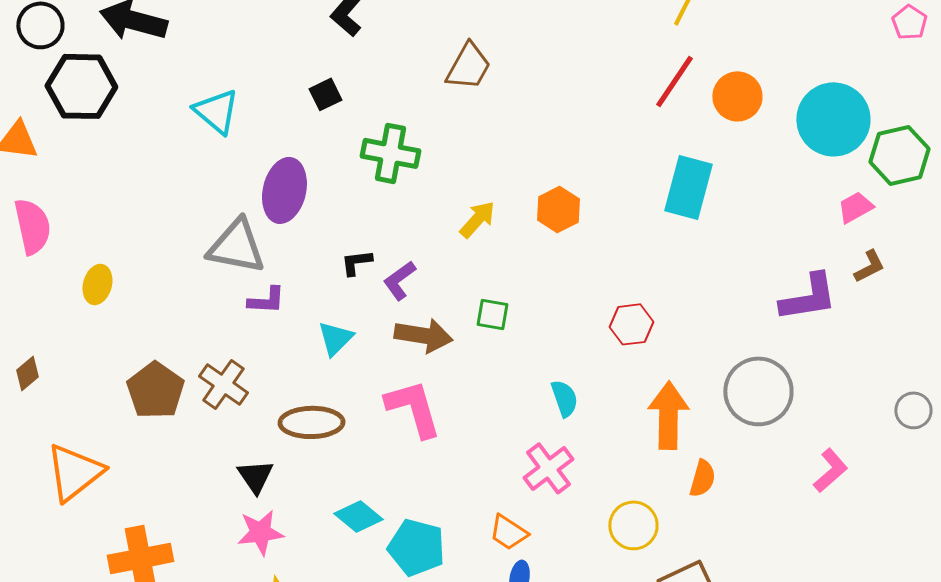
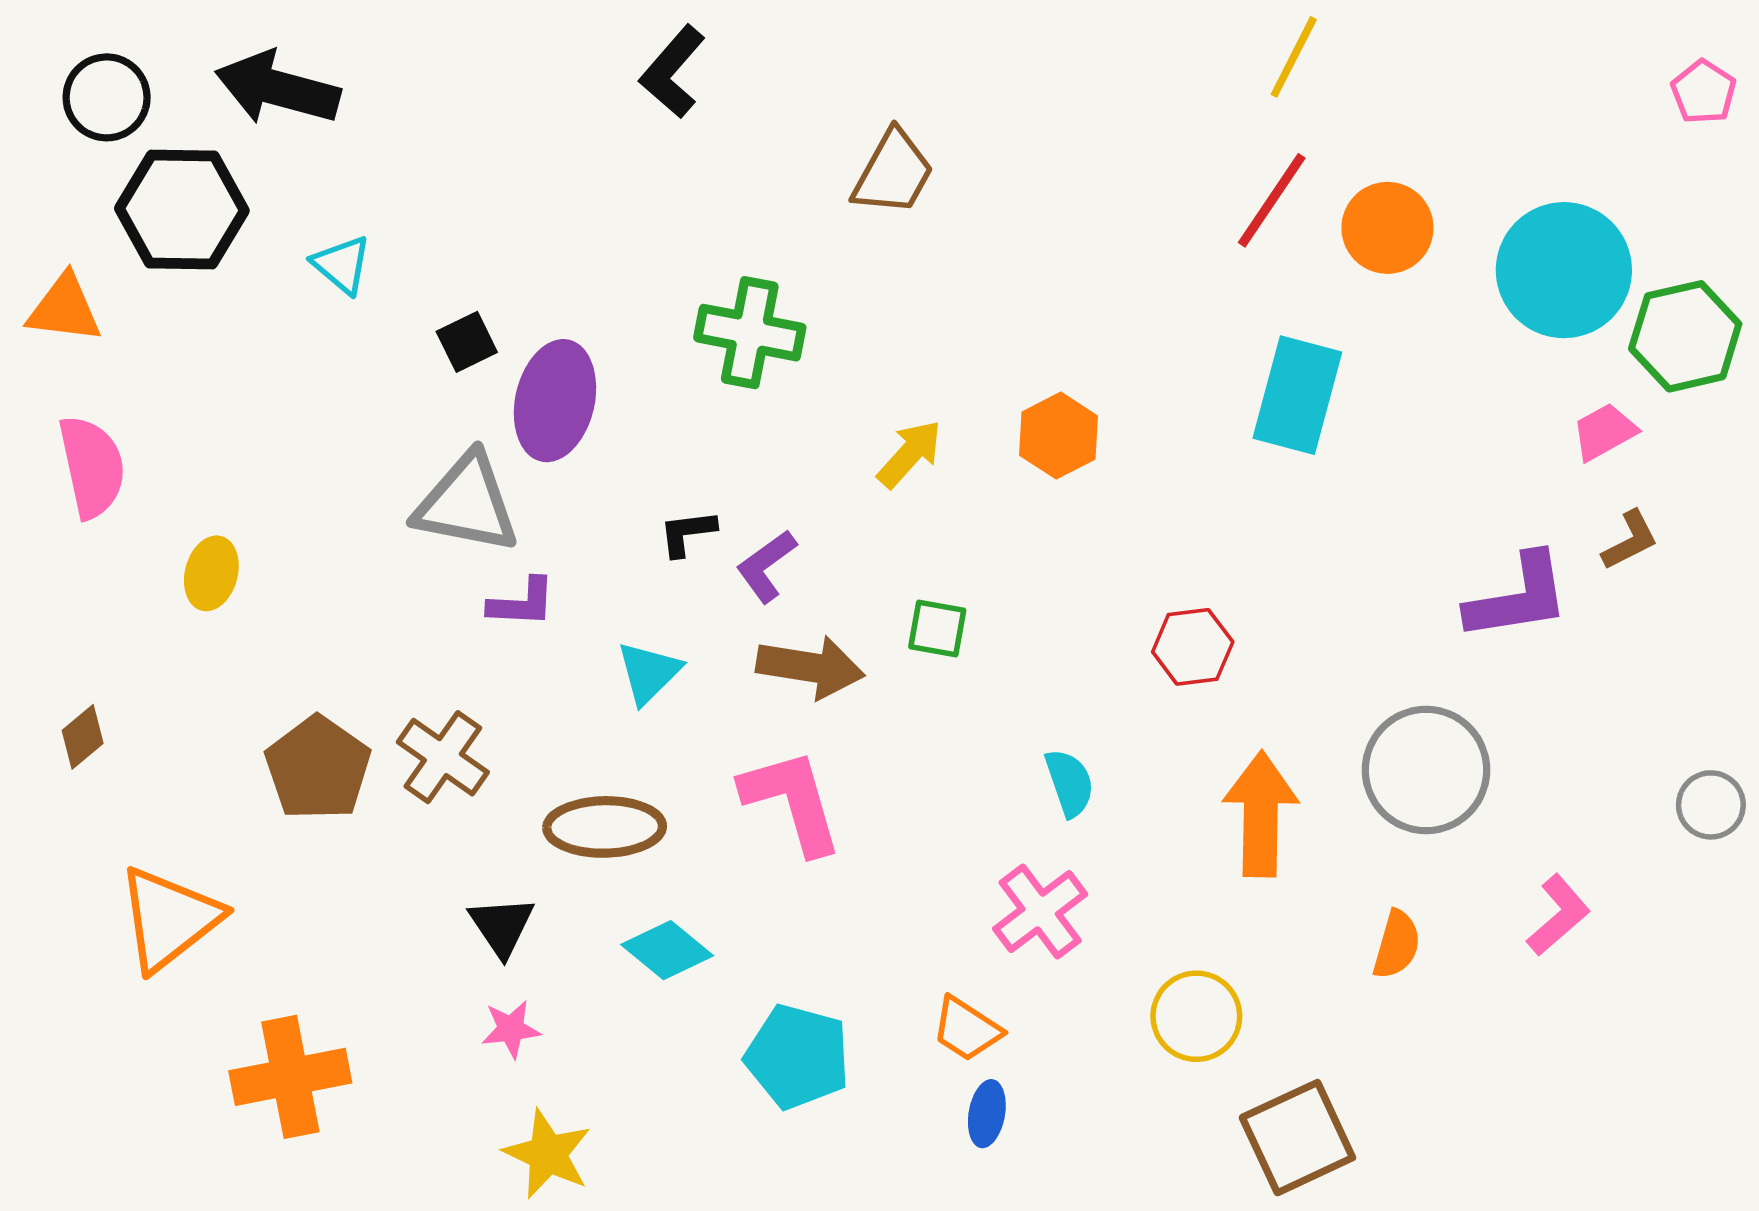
black square: (325, 94) -> (467, 342), moved
cyan triangle: (216, 111) -> (342, 265), moved, size x0.7
orange semicircle: (702, 478) -> (1397, 945), moved
cyan diamond: (358, 516) -> (667, 950), moved
pink star: (260, 532) -> (511, 1029), size x0.7

